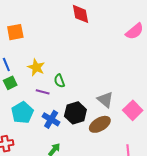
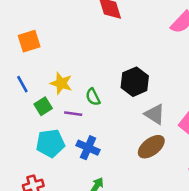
green square: (10, 83) -> (43, 106), moved
cyan pentagon: (22, 113) -> (50, 143), turned 30
black hexagon: (75, 113) -> (135, 82), moved

